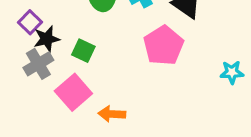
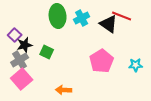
pink pentagon: (163, 46) -> (102, 61), moved
pink square: (73, 92) -> (22, 79), moved

